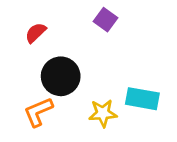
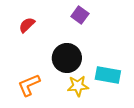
black circle: (61, 76) -> (67, 58), moved

